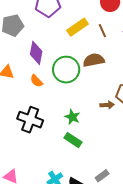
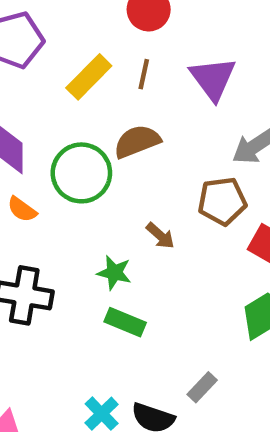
brown line: (102, 31) -> (144, 74), turned 48
brown arrow: (107, 105) -> (160, 236), moved, turned 56

